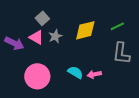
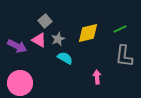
cyan semicircle: (75, 72) -> (65, 58), moved
pink arrow: (94, 74) -> (97, 77), turned 96
pink circle: (37, 76) -> (20, 83), moved

